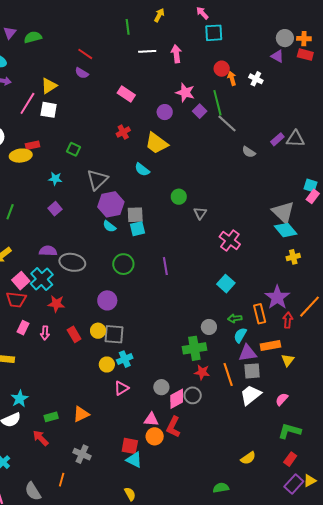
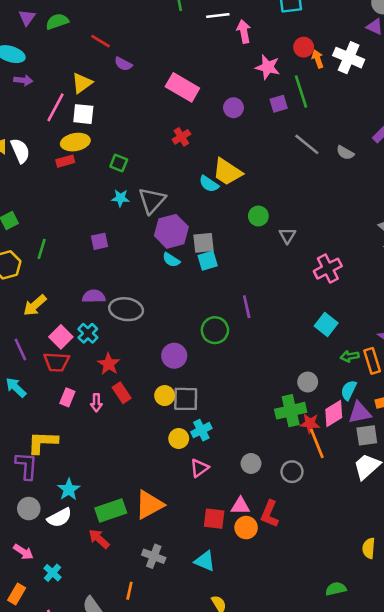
white line: (147, 51) -> (218, 16), moved
red line: (85, 54) -> (100, 41), moved
white cross: (256, 79) -> (349, 58), size x1.6
pink star: (185, 93) -> (268, 67), moved
pink rectangle: (126, 94) -> (182, 87), size x1.4
purple square: (200, 111) -> (279, 104), turned 32
gray line: (227, 123) -> (307, 144), moved
yellow trapezoid: (156, 143) -> (227, 172), moved
yellow ellipse: (21, 156) -> (75, 142), moved
cyan star: (55, 179) -> (120, 198), moved
purple square: (55, 209) -> (99, 241), turned 32
pink cross: (230, 240) -> (328, 269), turned 30
green circle: (123, 264) -> (215, 330), moved
cyan cross: (42, 279) -> (88, 333), size x0.7
red star: (56, 304) -> (109, 364), turned 30
green arrow: (235, 318) -> (350, 356), moved
red rectangle: (74, 334) -> (122, 393), moved
red star: (202, 372) -> (310, 423), moved
orange line: (228, 375) -> (317, 444), moved
pink diamond: (177, 399) -> (334, 414), moved
orange triangle: (81, 414) -> (149, 505), size x1.4
green rectangle: (51, 417) -> (111, 511), size x1.6
red square: (130, 446) -> (214, 519), moved
yellow semicircle: (248, 458) -> (369, 548), turned 133
cyan triangle: (134, 460) -> (205, 561), moved

